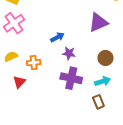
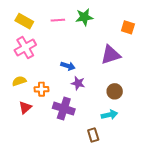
blue arrow: (57, 37) -> (68, 66), turned 40
purple cross: (71, 78) -> (64, 109), moved
brown rectangle: (98, 102) -> (93, 135), moved

